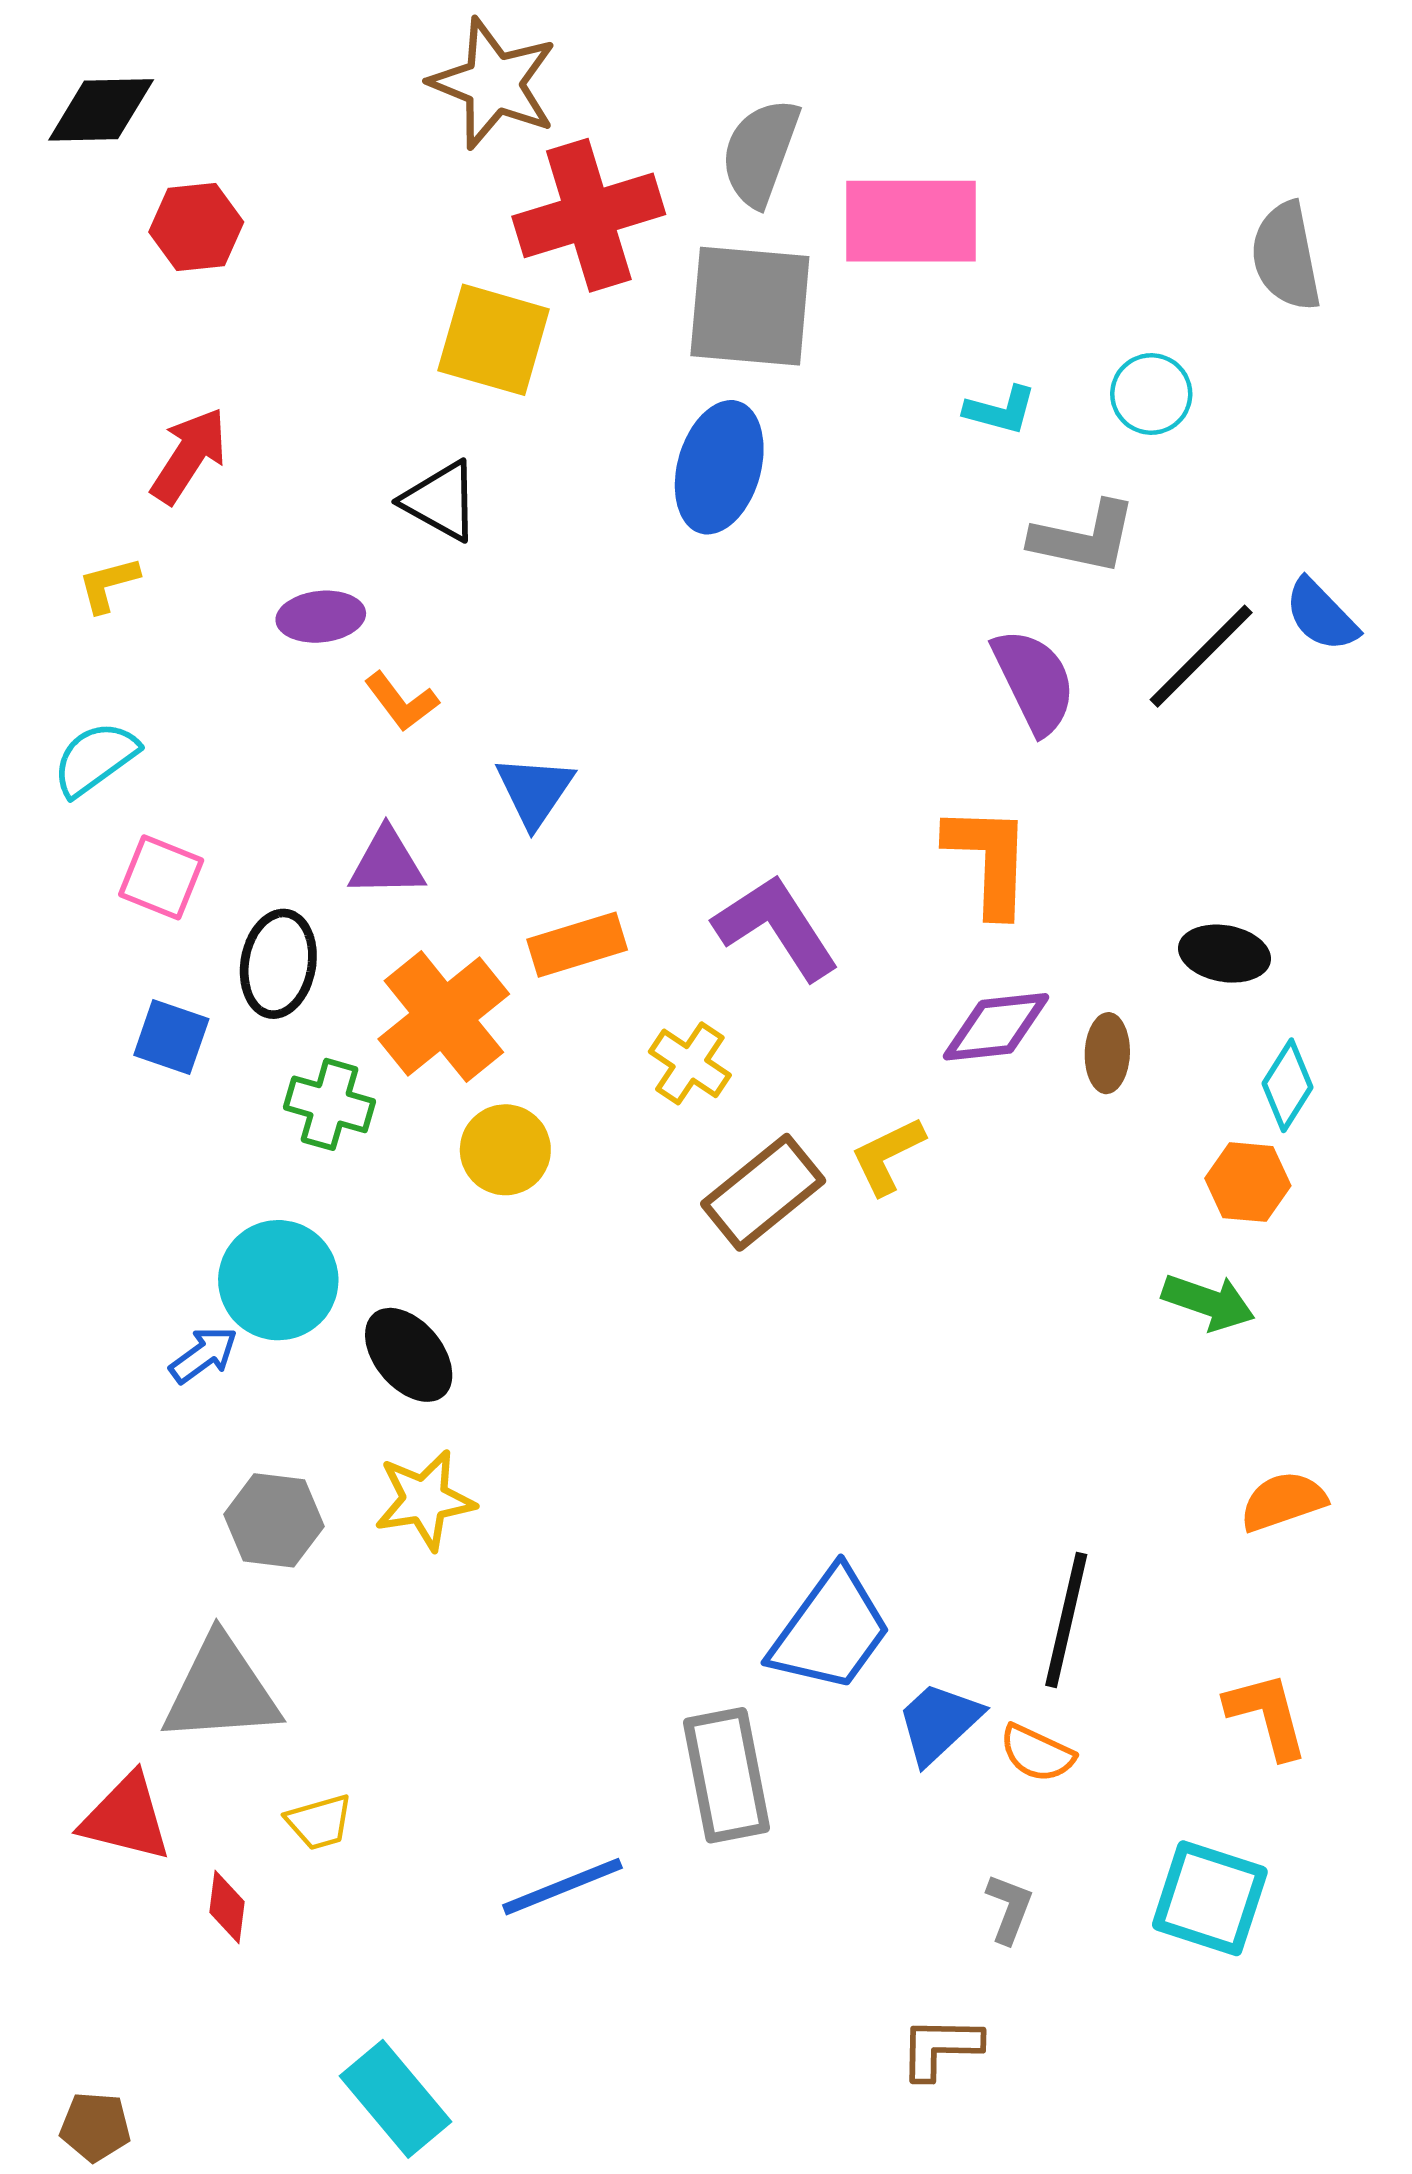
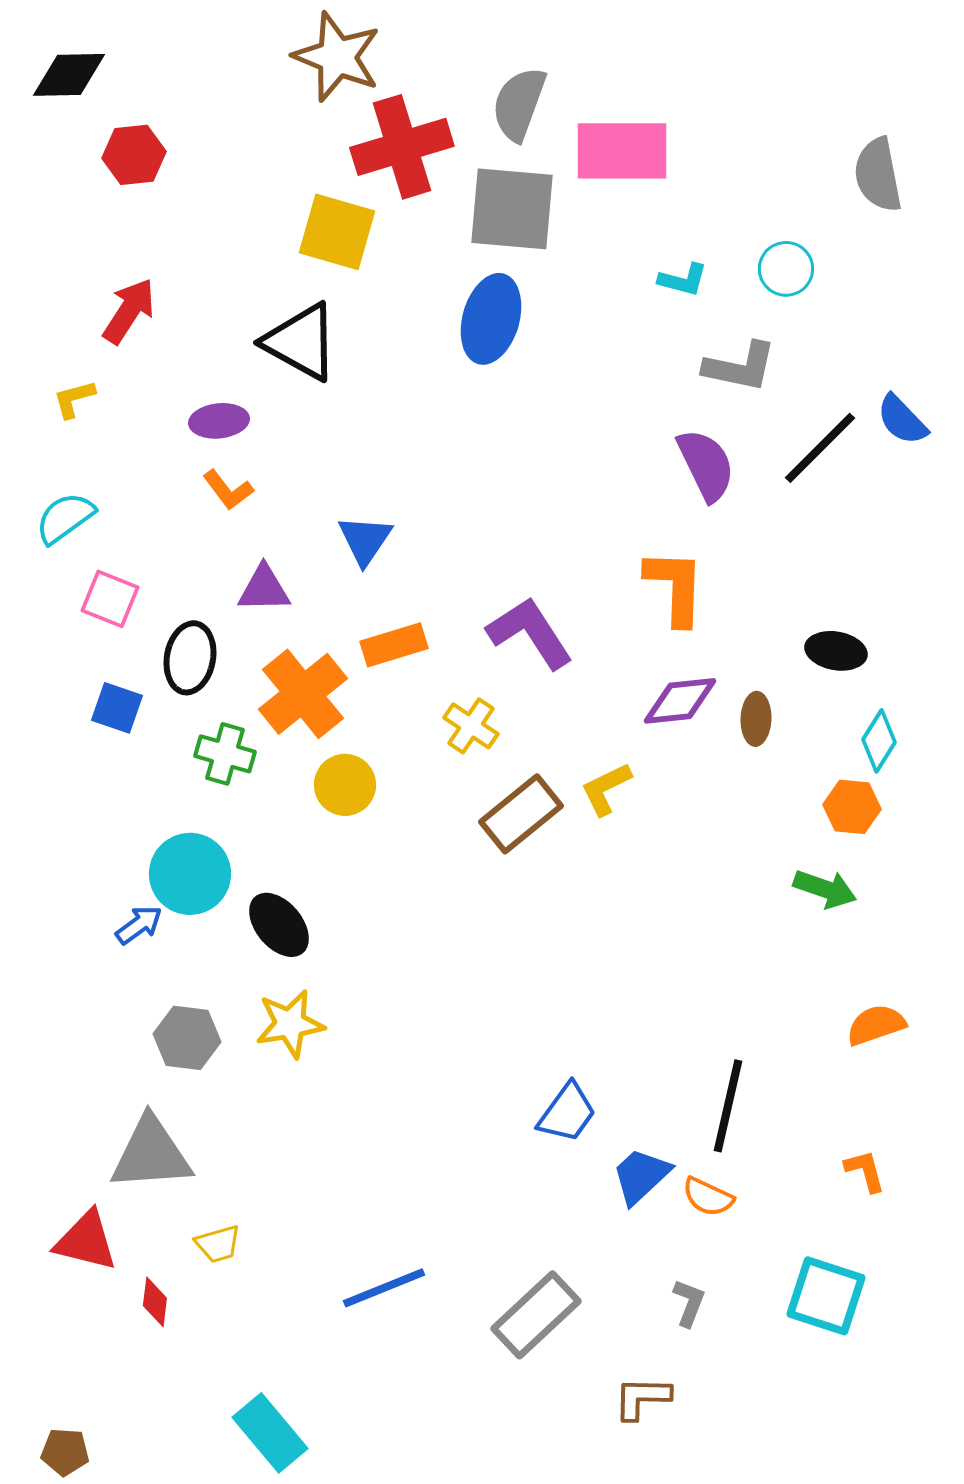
black triangle: (441, 501) -> (301, 342), size x1.4
orange L-shape: (401, 702) -> (228, 490), moved
blue trapezoid: (830, 1630) -> (567, 1113), size x0.7
orange L-shape: (1267, 1715) -> (865, 1171), size x0.7
gray rectangle: (726, 1775) -> (536, 1315), moved, turned 58

